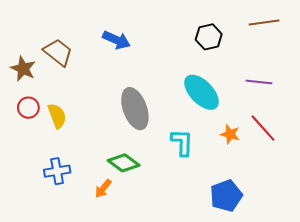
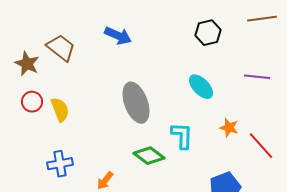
cyan ellipse: (202, 92) -> (201, 87), size x0.7
red line: (263, 128) -> (261, 146), moved
green diamond: (124, 163) -> (149, 156), moved

